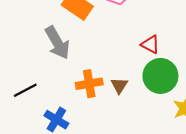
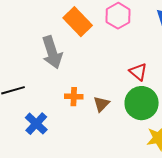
orange cross: (89, 84) -> (74, 97), size x0.7

